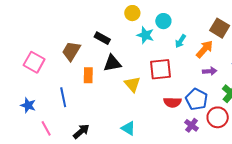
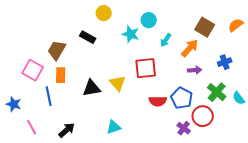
yellow circle: (132, 13) -> (104, 13), moved
pink square: (34, 62) -> (33, 70), moved
black triangle: (112, 63) -> (92, 88), moved
orange rectangle: (88, 75) -> (61, 75), moved
purple cross: (192, 125) -> (184, 128), moved
cyan triangle: (128, 128) -> (114, 127), turned -49

